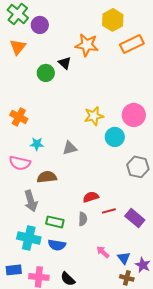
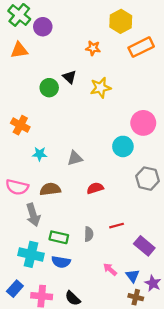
orange star: (87, 45) -> (93, 48), size x0.6
orange triangle: (18, 47) -> (19, 50), turned 42
black triangle: (65, 63) -> (69, 77), moved
green circle: (46, 73) -> (49, 88), moved
yellow star: (94, 116) -> (100, 88), moved
pink semicircle: (20, 163) -> (17, 187), moved
red semicircle: (91, 197) -> (95, 188), moved
purple rectangle: (135, 218) -> (144, 246), moved
blue rectangle: (14, 270) -> (15, 289), turned -42

